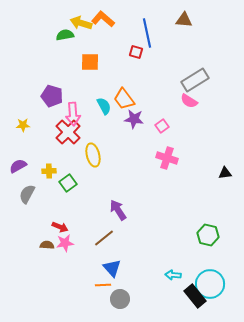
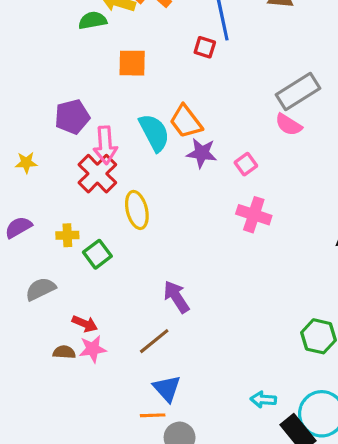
purple pentagon: (52, 96) -> (72, 117), turned -30
cyan semicircle: (104, 106) -> (154, 133), size x1.4
gray semicircle: (27, 194) -> (40, 289), moved, turned 36

